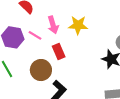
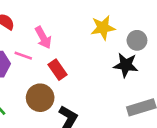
yellow star: (78, 25) -> (103, 28), moved

